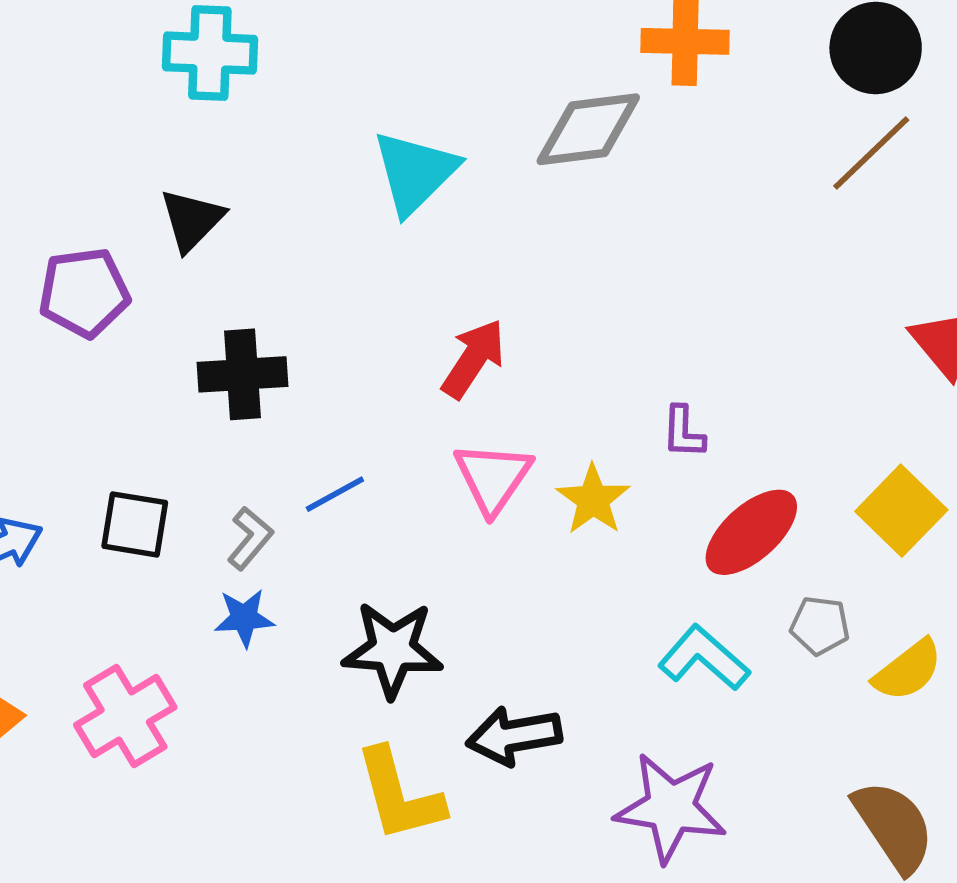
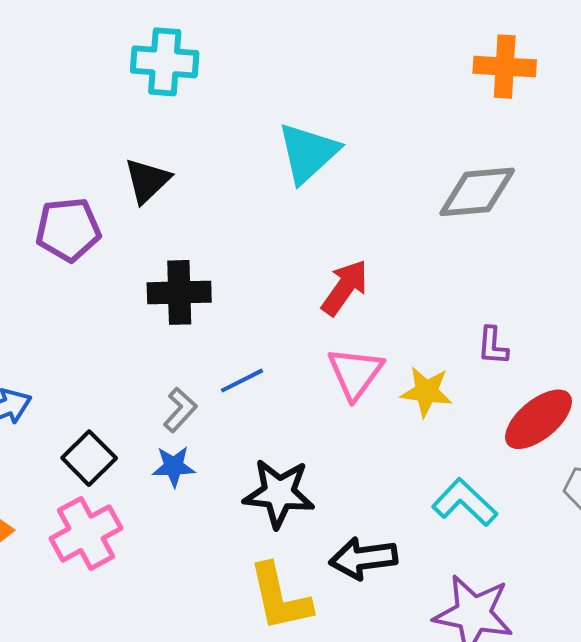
gray diamond: (588, 129) -> (477, 192), moved
yellow star: (593, 500) -> (426, 392), turned -30
black square: (135, 524) -> (89, 458), moved, turned 34
cyan L-shape: (704, 658) -> (465, 502), moved

